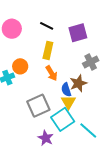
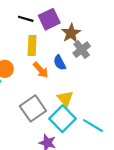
purple square: (78, 33) -> (49, 19), moved
brown star: (78, 83) -> (71, 33), moved
blue semicircle: (66, 90) -> (60, 63), moved

